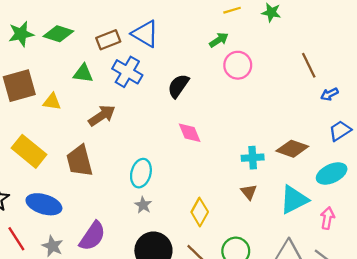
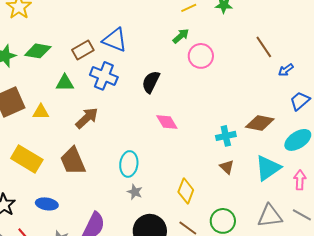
blue ellipse: (44, 204) -> (47, 204), size x0.7

